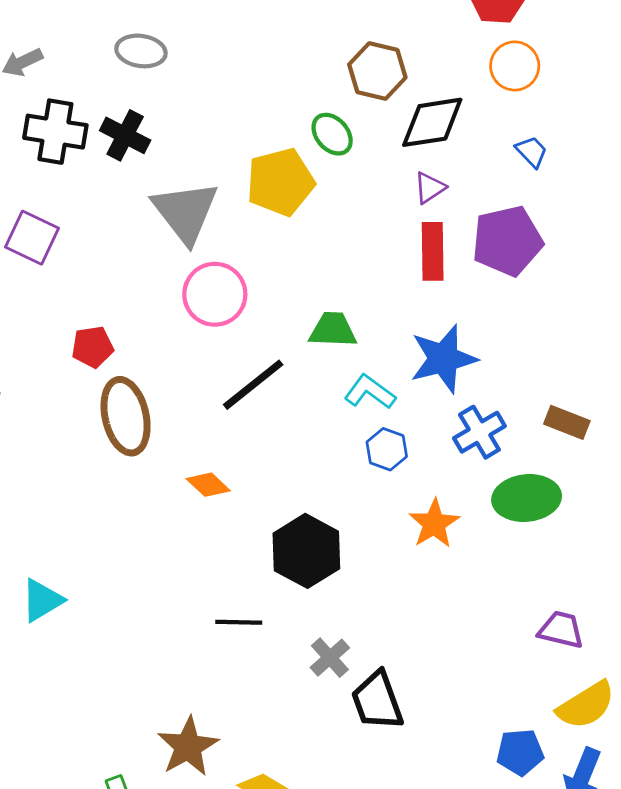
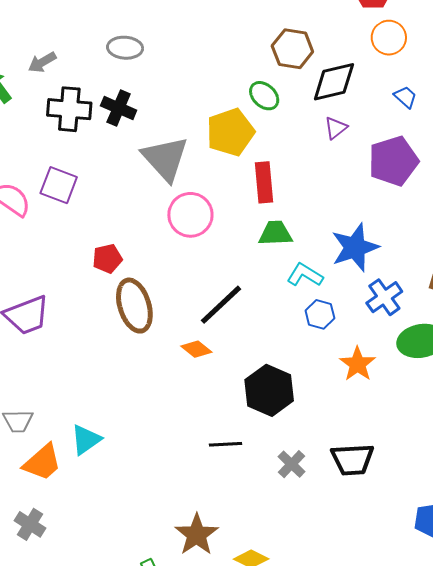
red rectangle: (433, 251) -> (264, 182), moved
black line: (253, 385) -> (221, 305), moved
black trapezoid: (377, 701) -> (352, 459), moved, turned -69

